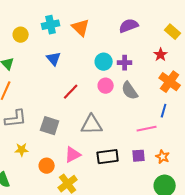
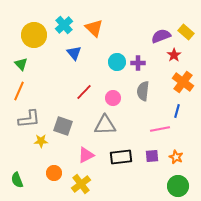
cyan cross: (51, 25) -> (64, 25), turned -30
purple semicircle: (129, 26) -> (161, 36), moved
yellow circle: (21, 35) -> (34, 35), size x1.6
blue triangle: (54, 59) -> (74, 53), moved
pink circle: (106, 86) -> (113, 98), moved
gray semicircle: (130, 91) -> (143, 91), turned 42
yellow star: (22, 150) -> (41, 141), moved
orange circle: (47, 166) -> (54, 173), moved

